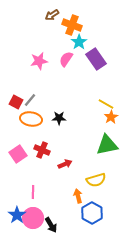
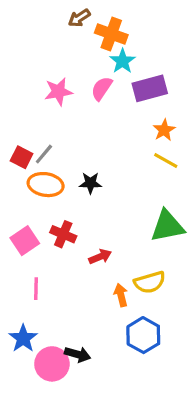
purple rectangle: (96, 59) -> (150, 88), turned -70
orange star: (111, 117) -> (164, 130), moved
pink line: (33, 192) -> (36, 289), moved
orange arrow: (78, 196) -> (121, 295), moved
pink circle: (33, 218) -> (52, 364), moved
black arrow: (51, 225) -> (78, 354), turned -42

